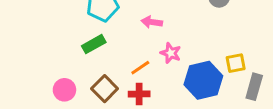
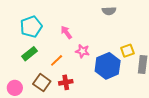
pink arrow: (152, 22) -> (66, 32), turned 56
orange line: (140, 68) -> (57, 60), moved

